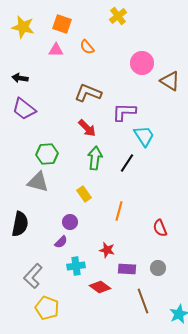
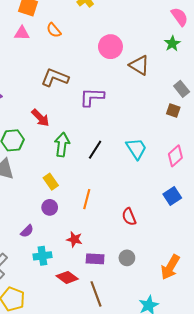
red arrow: (87, 128) -> (40, 118), moved
cyan trapezoid: (144, 136) -> (136, 149), moved
purple circle: (70, 222) -> (50, 207), moved
brown line: (143, 301) -> (96, 294), moved

